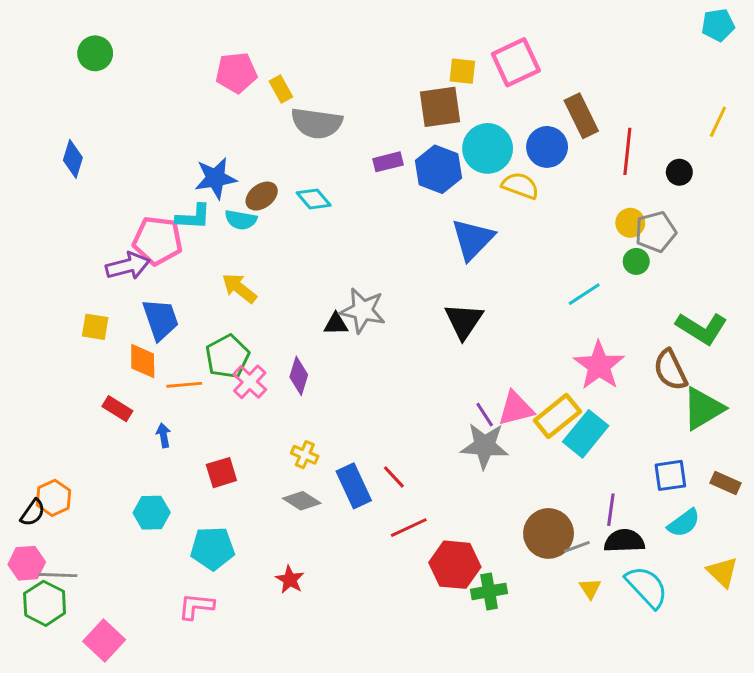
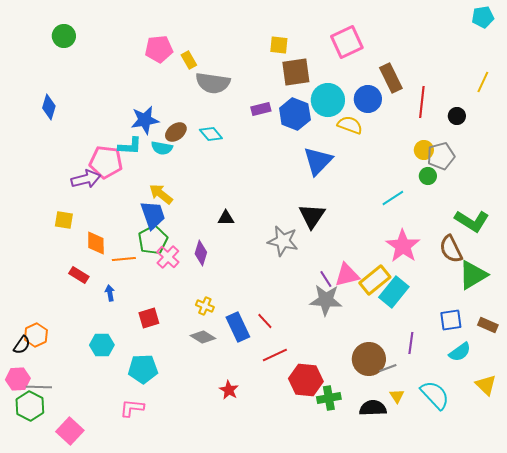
yellow square: (462, 71) -> (279, 45), moved
gray star: (363, 310) -> (283, 241), moved
blue trapezoid: (161, 319) -> (153, 215), moved
black semicircle: (624, 541) -> (373, 408), moved
red star: (290, 580) -> (229, 390), moved

